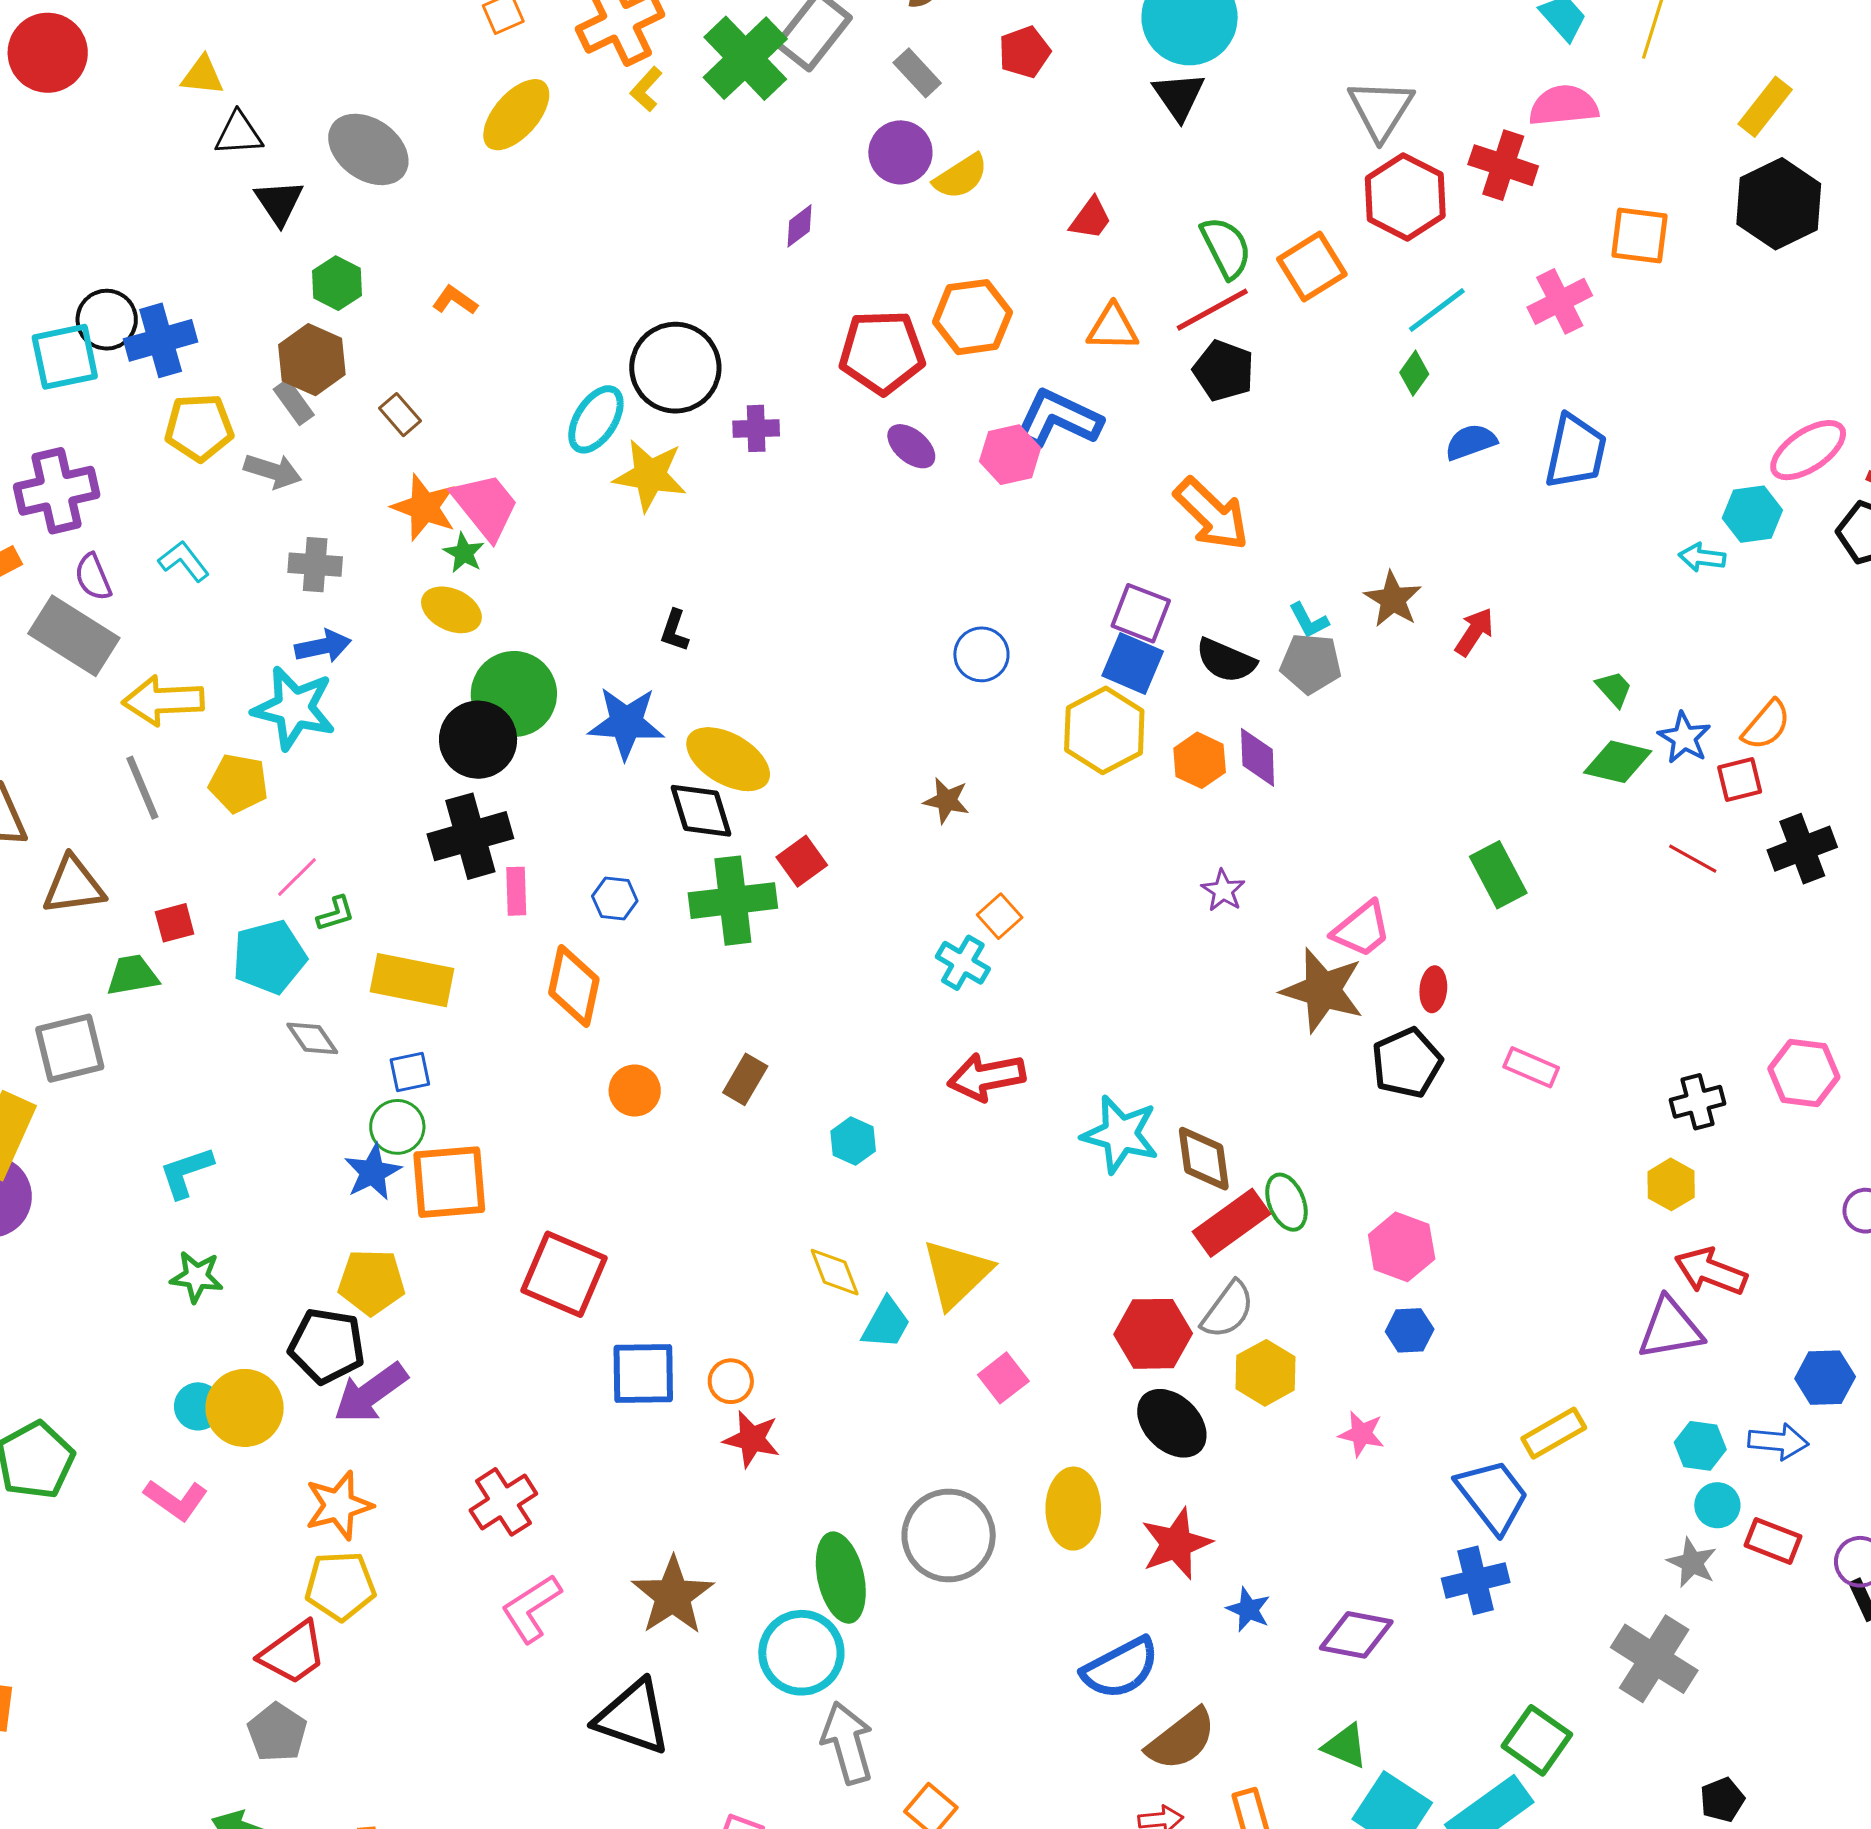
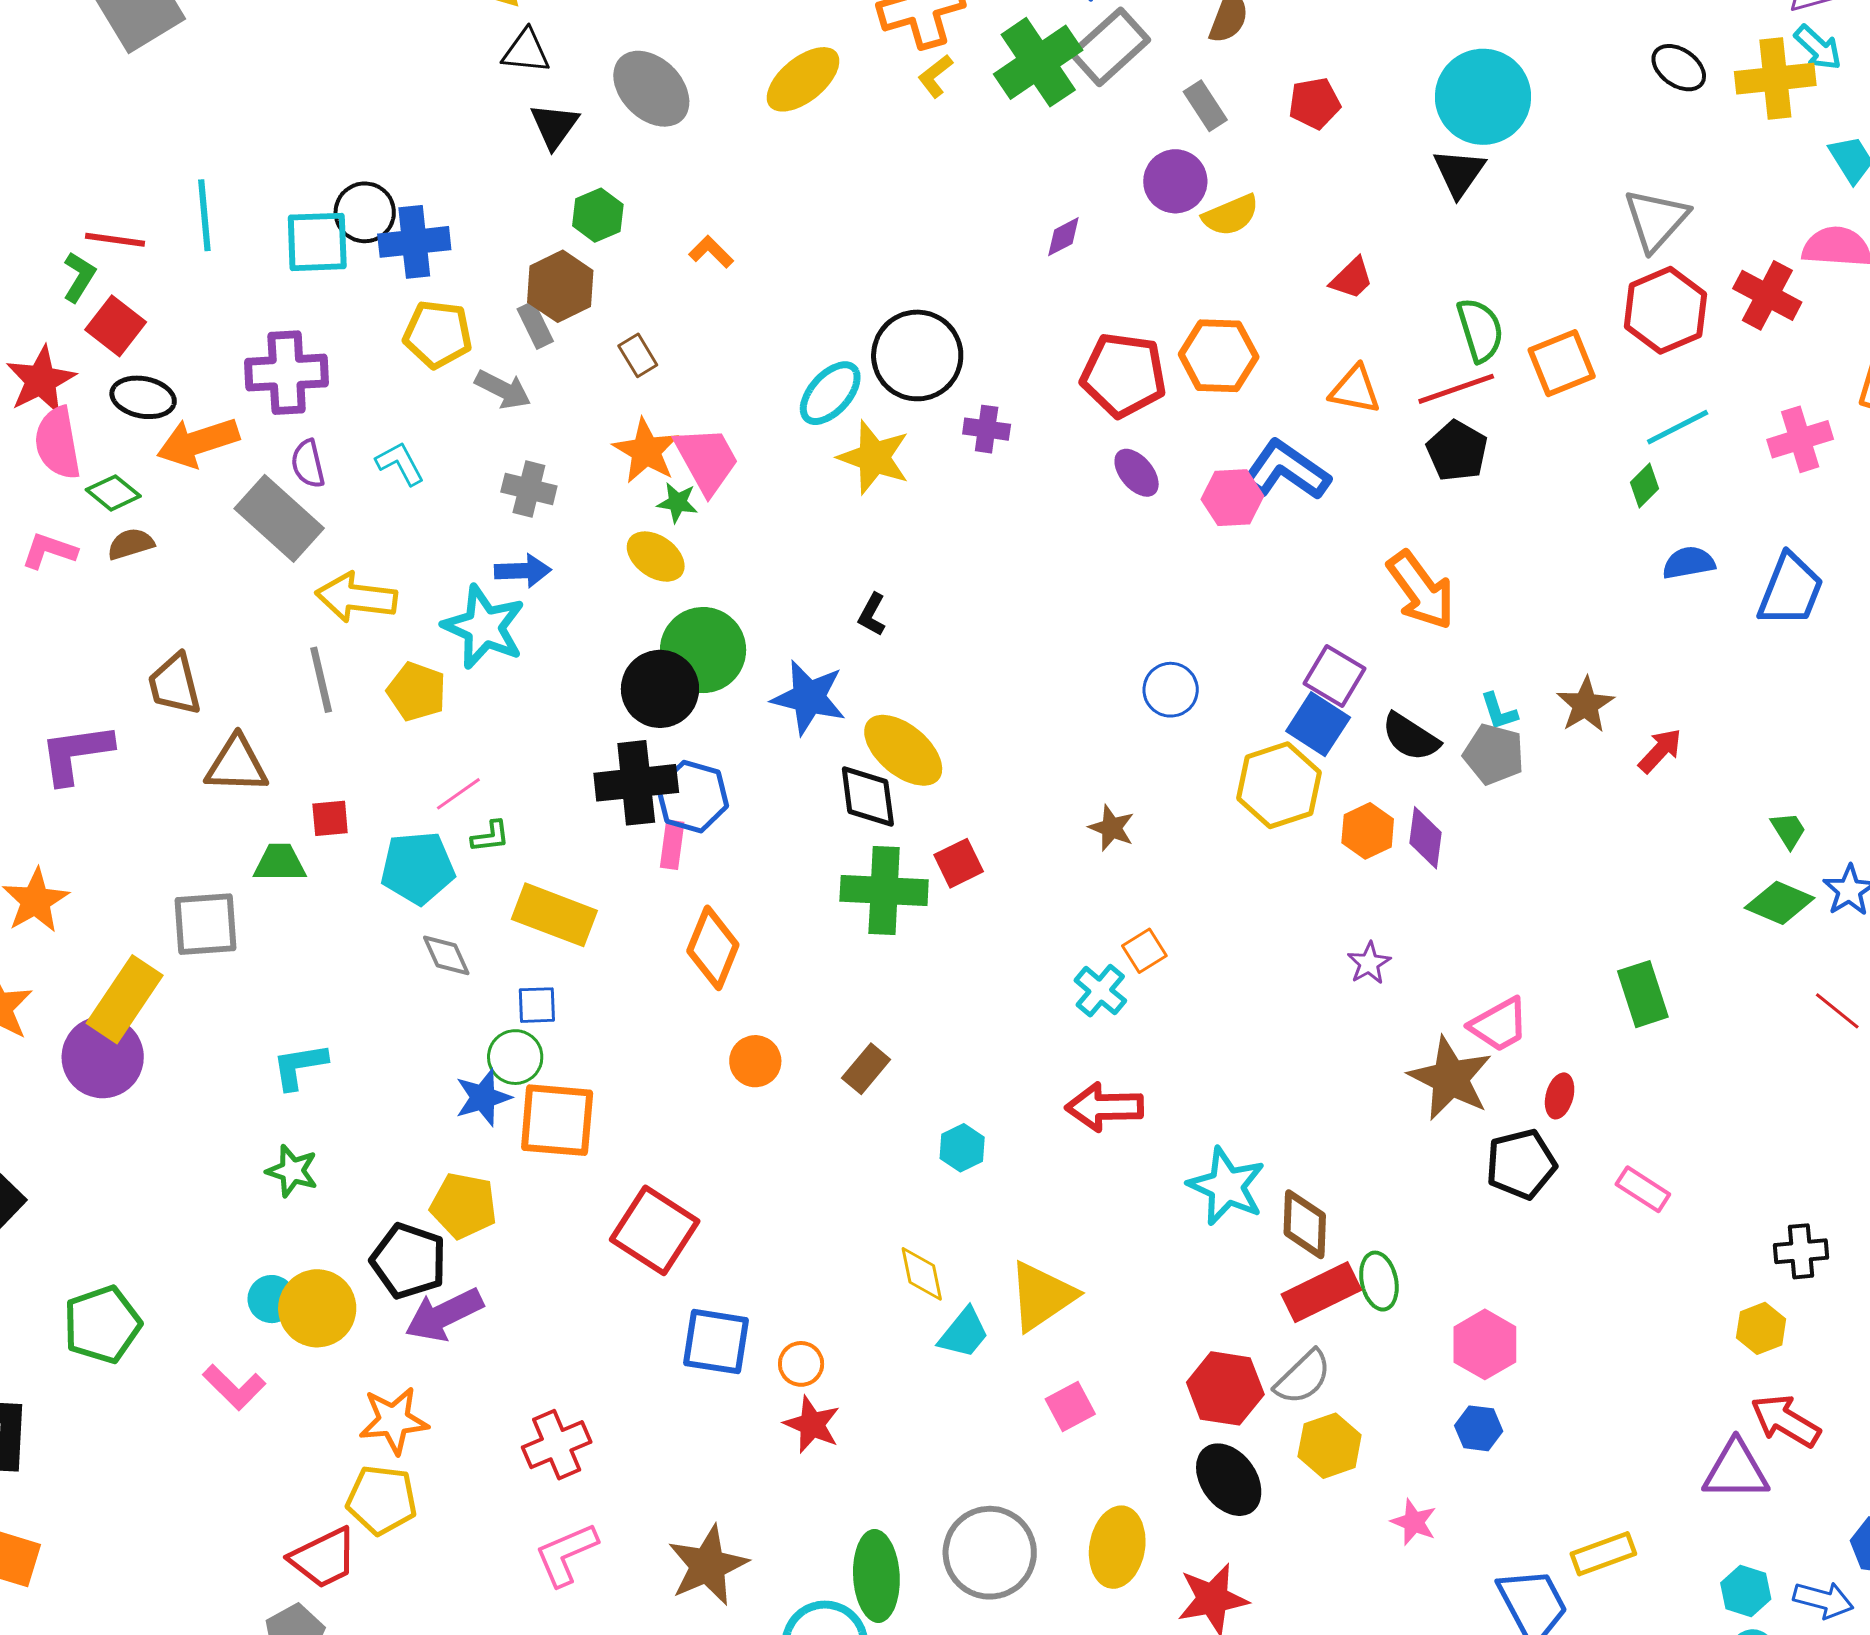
green star: (464, 553) -> (677, 503), turned -30
blue hexagon: (615, 899) -> (693, 797), moved, size x1.6

